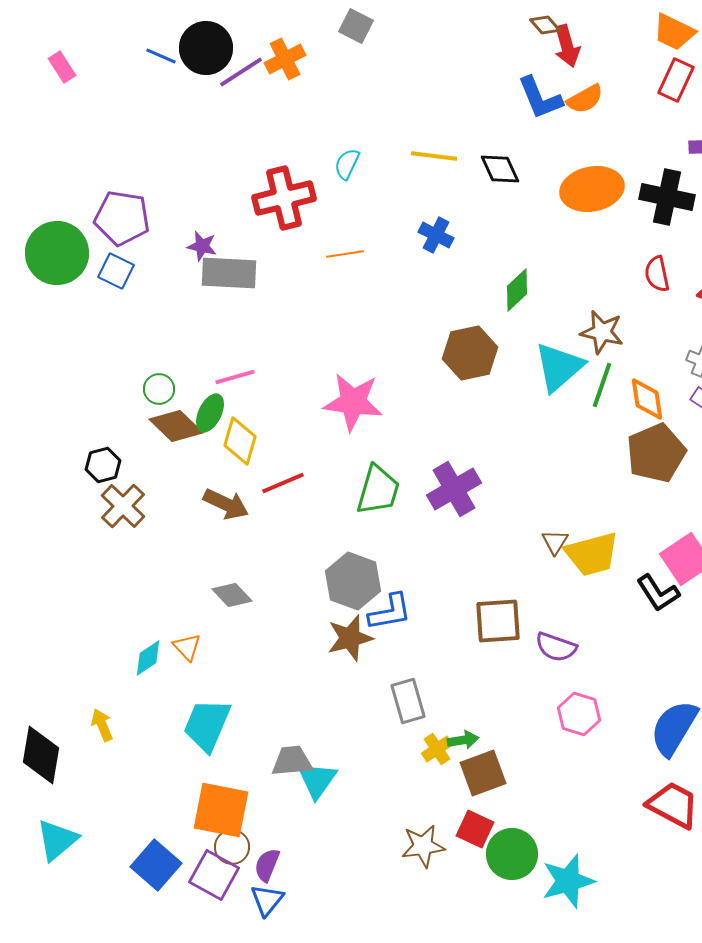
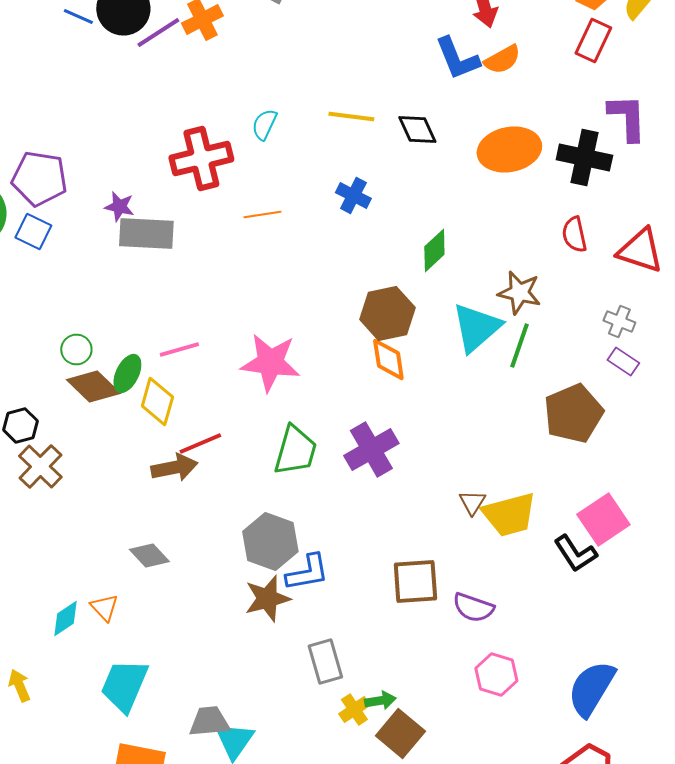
pink line: (235, 377) -> (179, 350), moved
orange diamond: (647, 399) -> (388, 360), moved
brown arrow: (226, 504) -> (174, 468), moved, turned -36
brown square: (483, 773) -> (400, 734), turned -30

